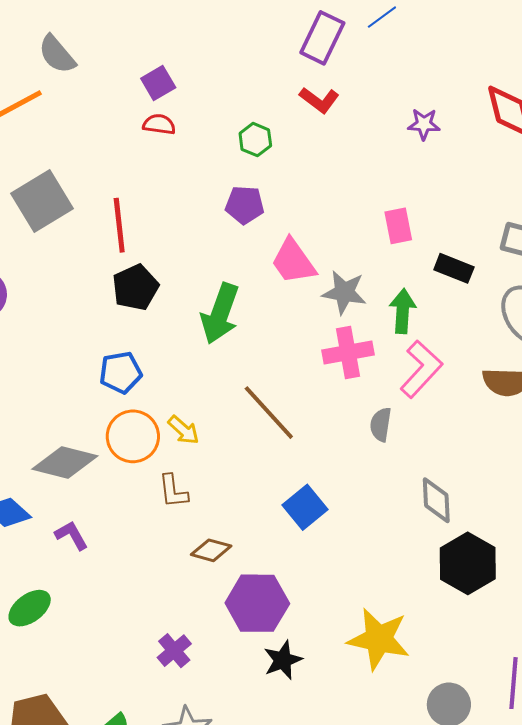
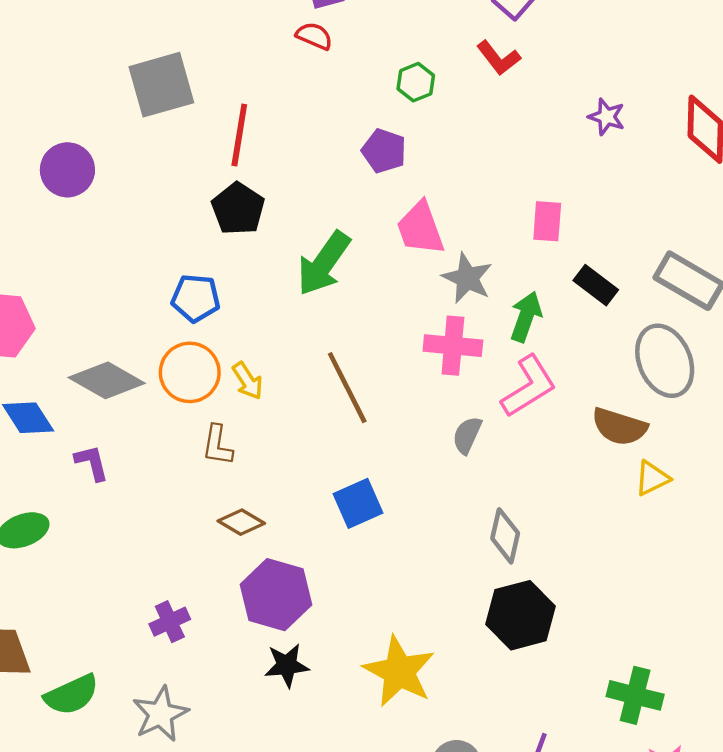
black pentagon: (135, 287) -> (238, 209), turned -30

